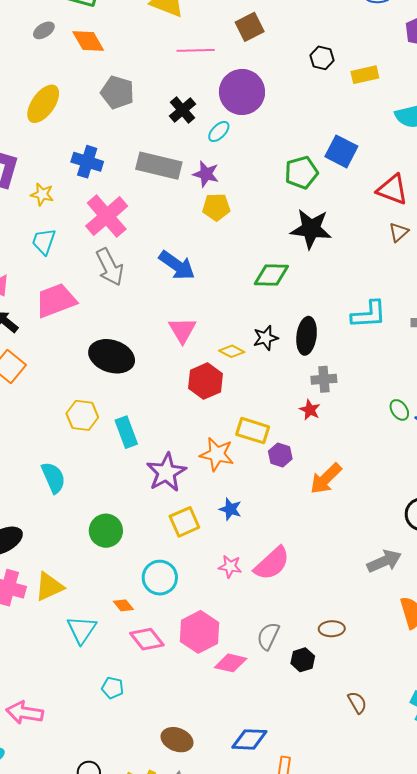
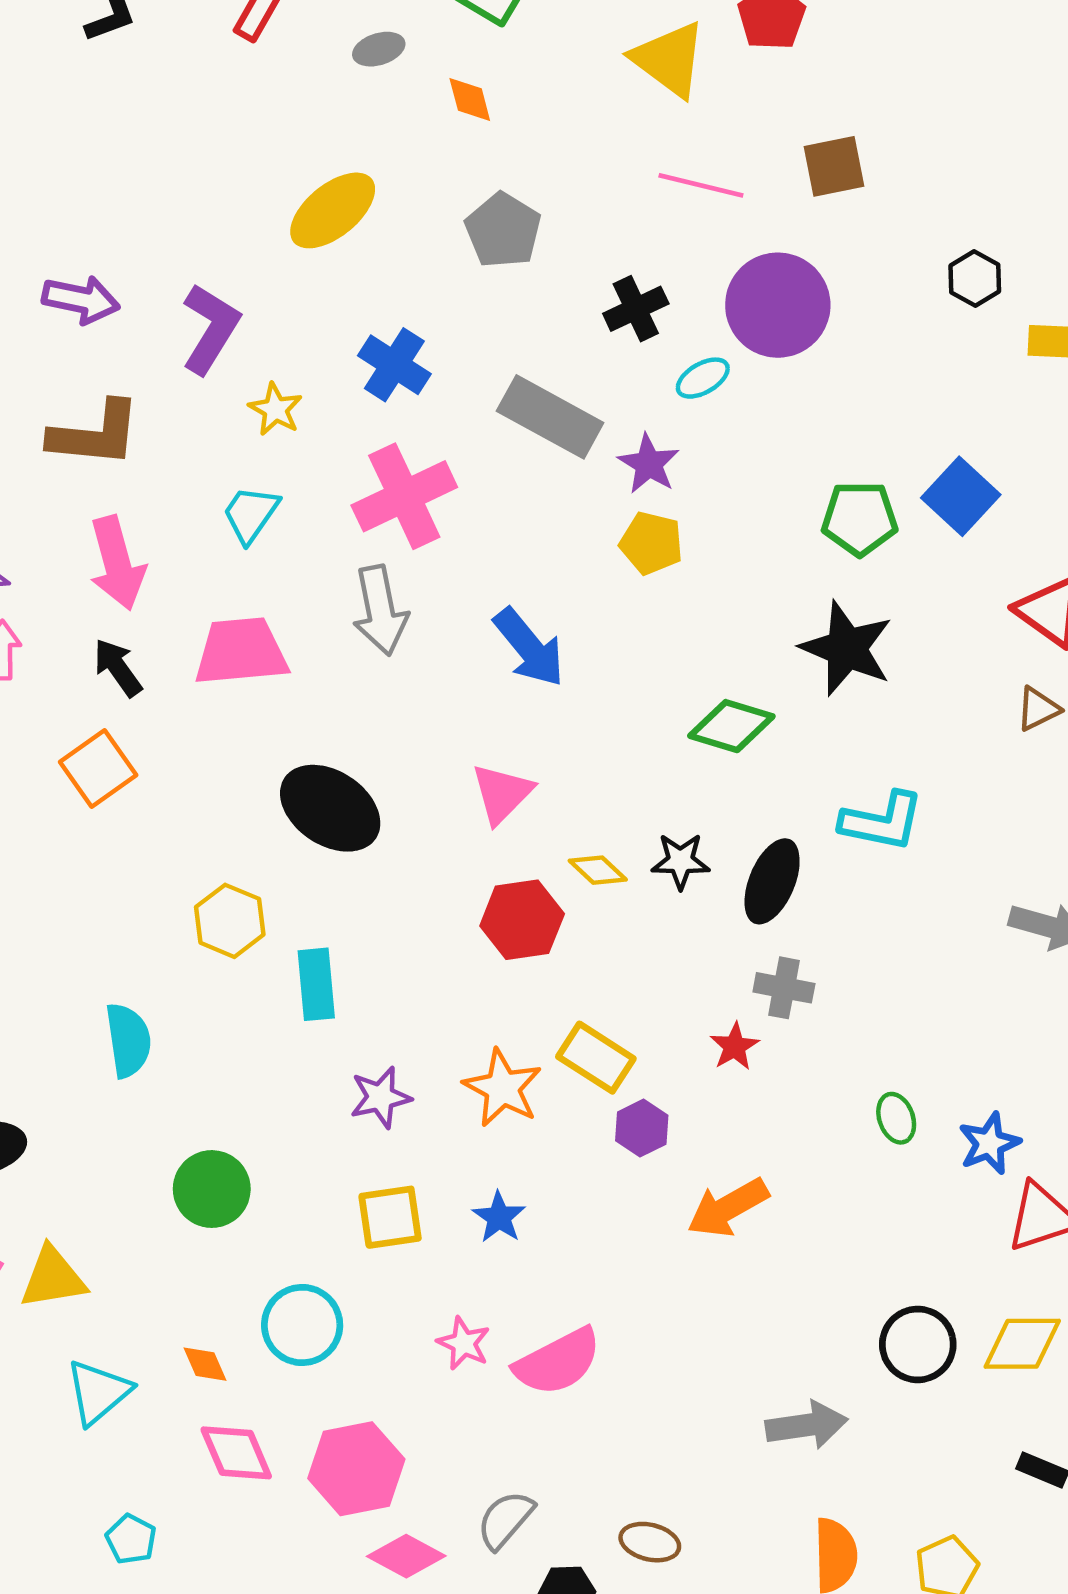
orange diamond: (88, 41) -> (470, 99), size x0.7
cyan L-shape: (369, 315) -> (882, 821), moved
green ellipse: (399, 410) -> (896, 1118), moved
purple star: (166, 472) -> (380, 1097), size x0.7

